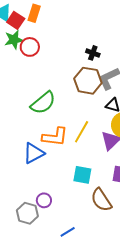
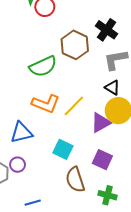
black cross: (93, 53) -> (106, 30), size x1.5
brown hexagon: (88, 81) -> (75, 45), moved
blue triangle: (34, 153) -> (21, 133), moved

